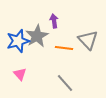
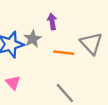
gray star: (37, 36) -> (33, 39), size x0.7

